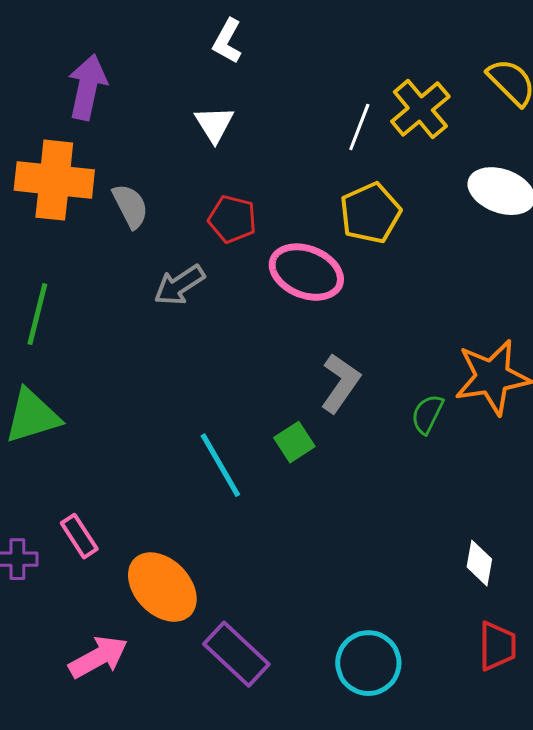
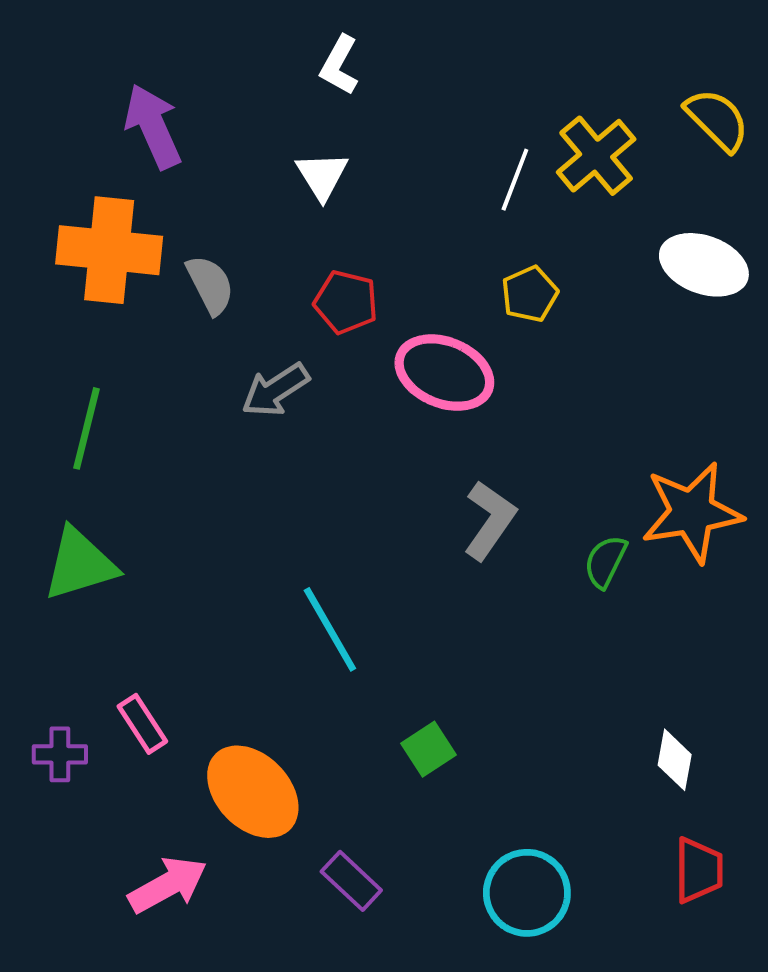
purple arrow: (87, 87) -> (153, 126), turned -36
yellow pentagon: (370, 213) -> (530, 294), size x0.7
green square: (294, 442) -> (428, 749), moved
purple rectangle: (236, 654) -> (351, 881), size x0.7

